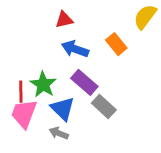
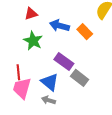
red triangle: (64, 20) -> (31, 14), moved
blue arrow: (75, 49) -> (59, 26), moved
green star: (43, 84) -> (33, 41), moved

